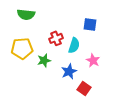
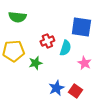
blue square: (90, 24) -> (81, 27), size x1.5
blue star: (69, 71) -> (56, 88), moved

